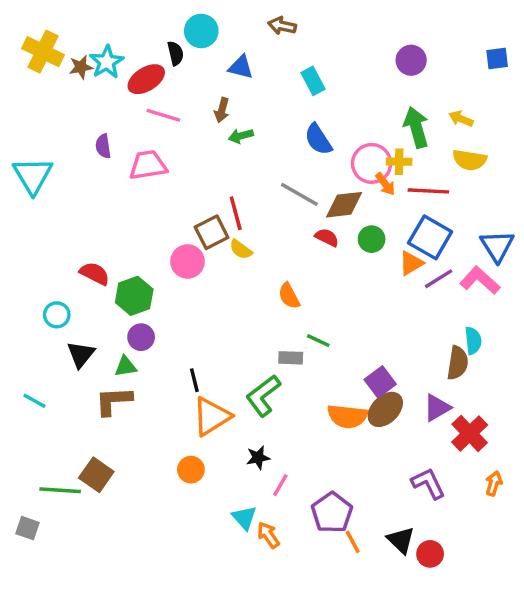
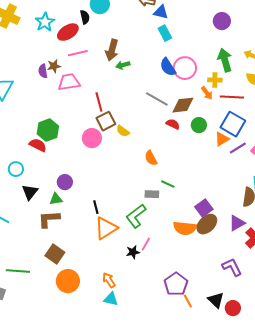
brown star: (81, 67) -> (54, 66), moved
blue triangle: (241, 67) -> (161, 12), moved
brown arrow: (222, 110) -> (112, 50), size x1.5
pink line: (163, 115) -> (78, 53), turned -30
pink circle: (372, 163) -> (185, 68), moved
red line: (236, 213) -> (99, 102), moved
green hexagon: (134, 296) -> (48, 130), moved
orange circle: (191, 470) -> (68, 281), moved, size x1.5
brown square: (96, 475) -> (55, 254), moved
pink line: (280, 485) -> (146, 244), moved
cyan triangle: (244, 518) -> (111, 299), moved, turned -35
orange arrow: (268, 535) -> (109, 280), moved

